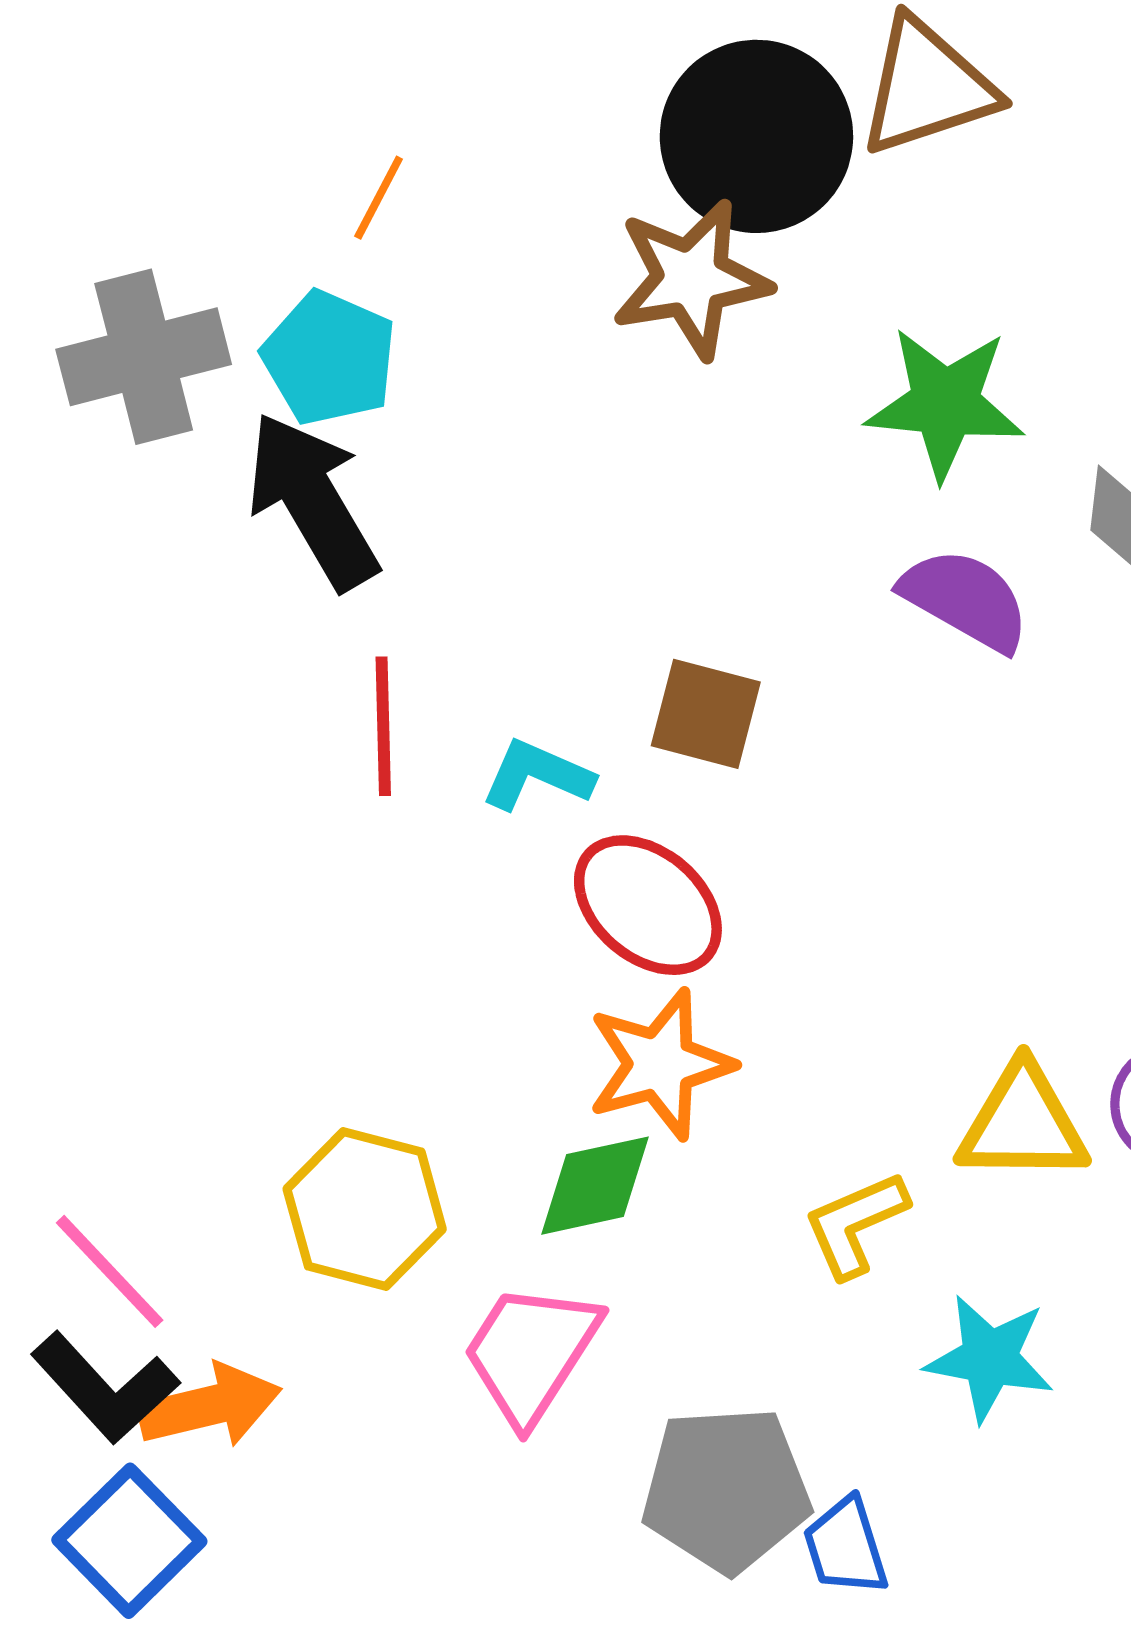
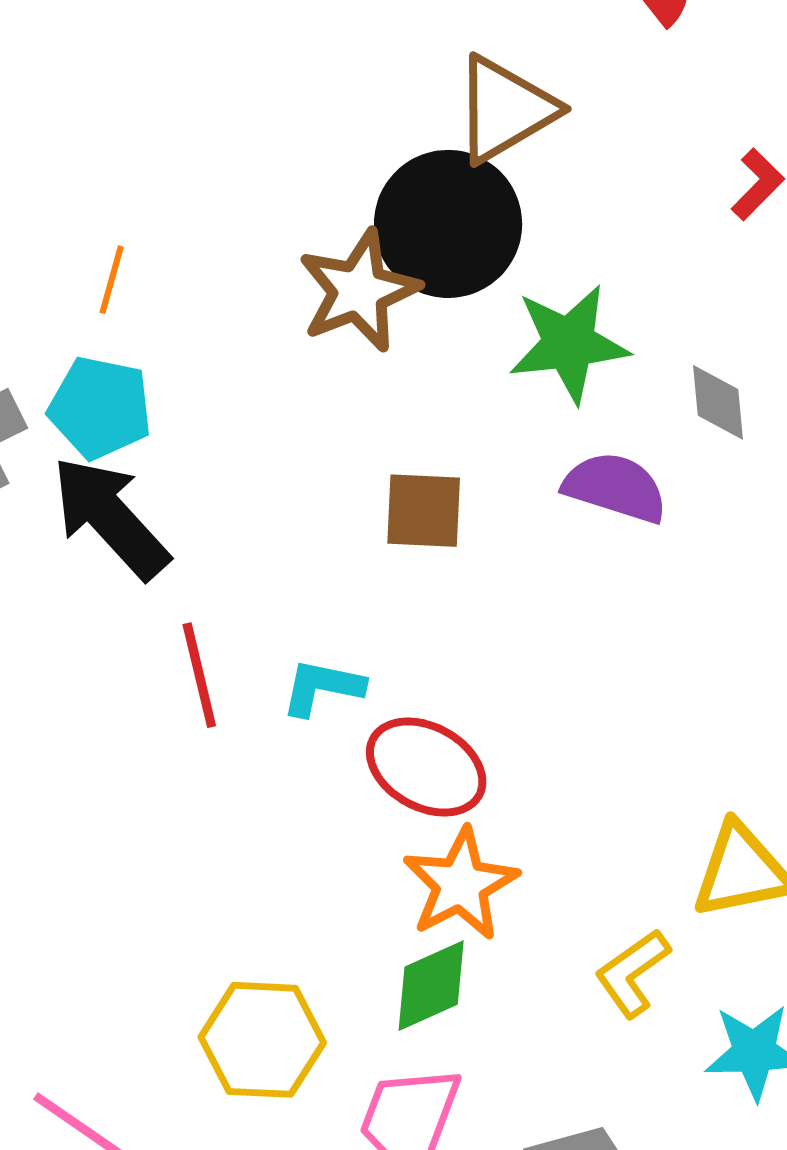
black circle: (756, 136) -> (448, 224), moved
brown square: (706, 714) -> (424, 511), moved

